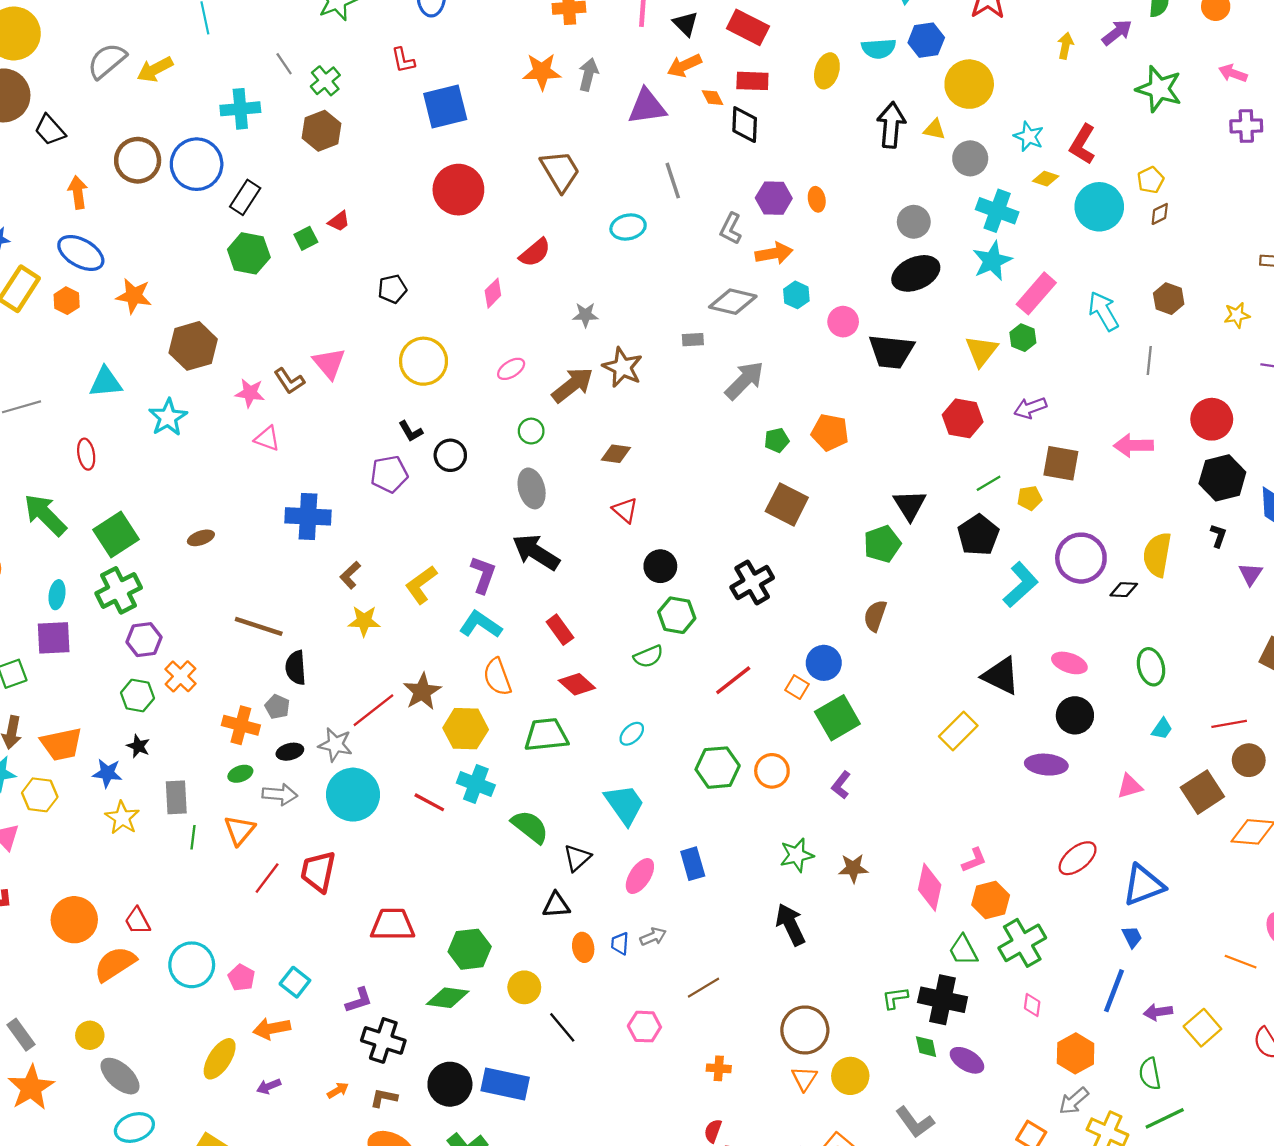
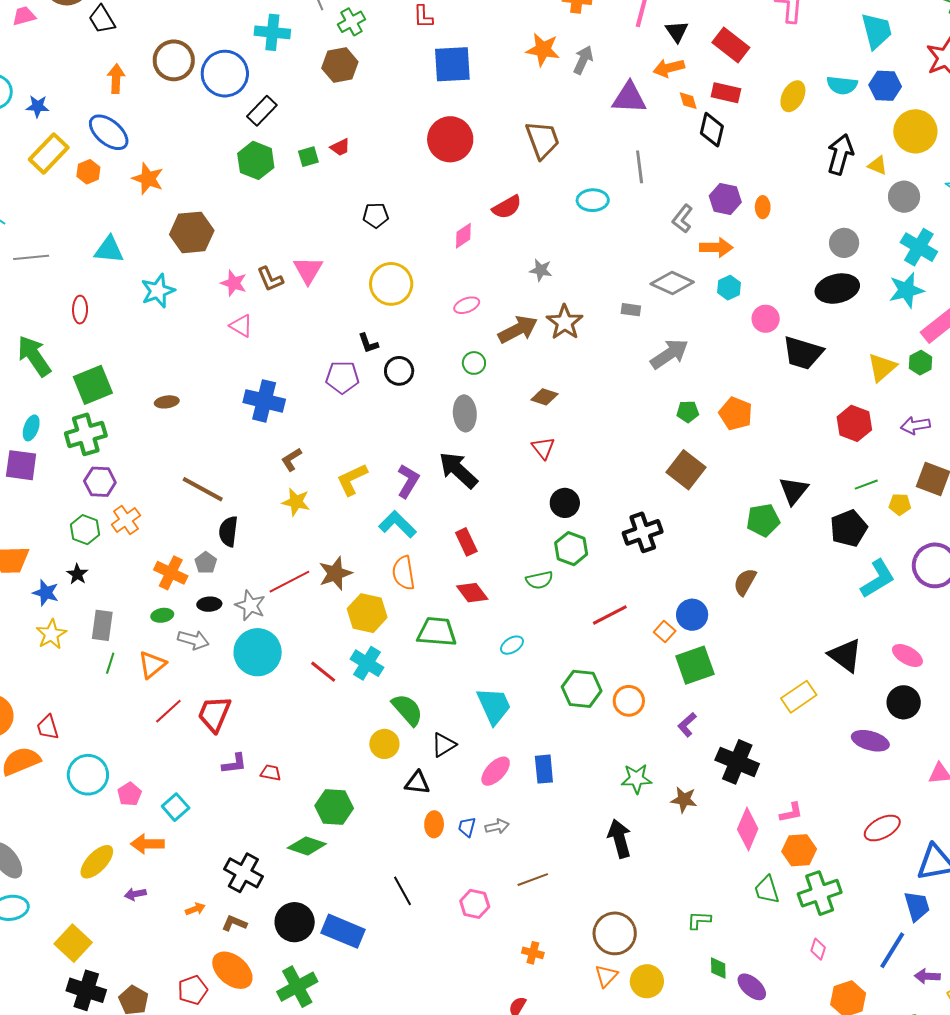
red trapezoid: (393, 925) -> (271, 773), size x0.5
blue trapezoid: (1132, 937) -> (917, 906), size x1.5
yellow circle: (524, 987) -> (384, 744), moved
purple L-shape: (359, 1000) -> (234, 764), moved
black cross: (943, 1000) -> (737, 762), moved

